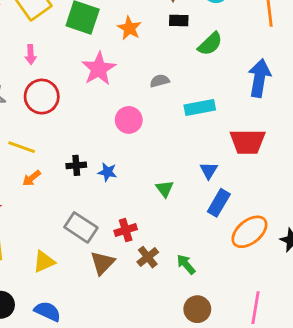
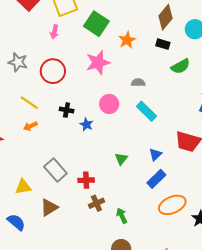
pink arrow: (31, 55) -> (54, 32), moved
cyan rectangle: (200, 107) -> (146, 111), moved, turned 40
black cross: (76, 165) -> (67, 110), moved
blue star: (107, 172) -> (86, 124), moved
brown triangle: (102, 263) -> (49, 207), moved

